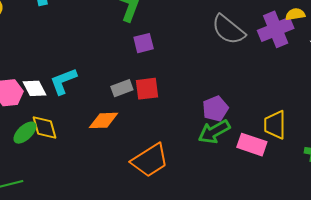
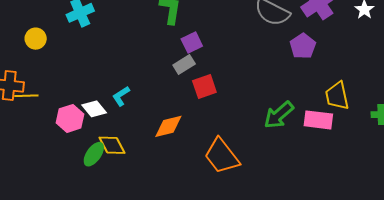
cyan L-shape: (63, 81) -> (121, 96), size x0.7
gray rectangle: (122, 88) -> (184, 64), moved
purple pentagon: (215, 109) -> (303, 46), moved
orange trapezoid: (150, 160) -> (222, 156), turned 96

